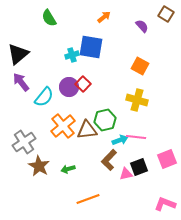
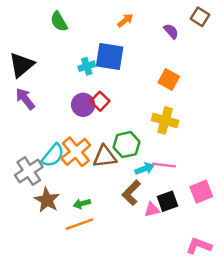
cyan semicircle: (44, 97) -> (53, 155), moved
orange line: (88, 199) -> (79, 224), moved

